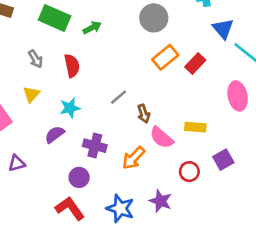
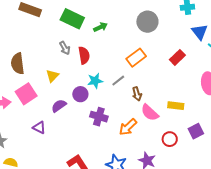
orange rectangle: (165, 57) -> (136, 58), moved
gray arrow: (35, 59) -> (65, 48), moved
cyan star: (70, 108) -> (95, 81), moved
purple semicircle: (55, 134) -> (59, 106), moved
purple triangle: (17, 163) -> (39, 128), turned 40
purple circle: (79, 177) -> (80, 94), moved

